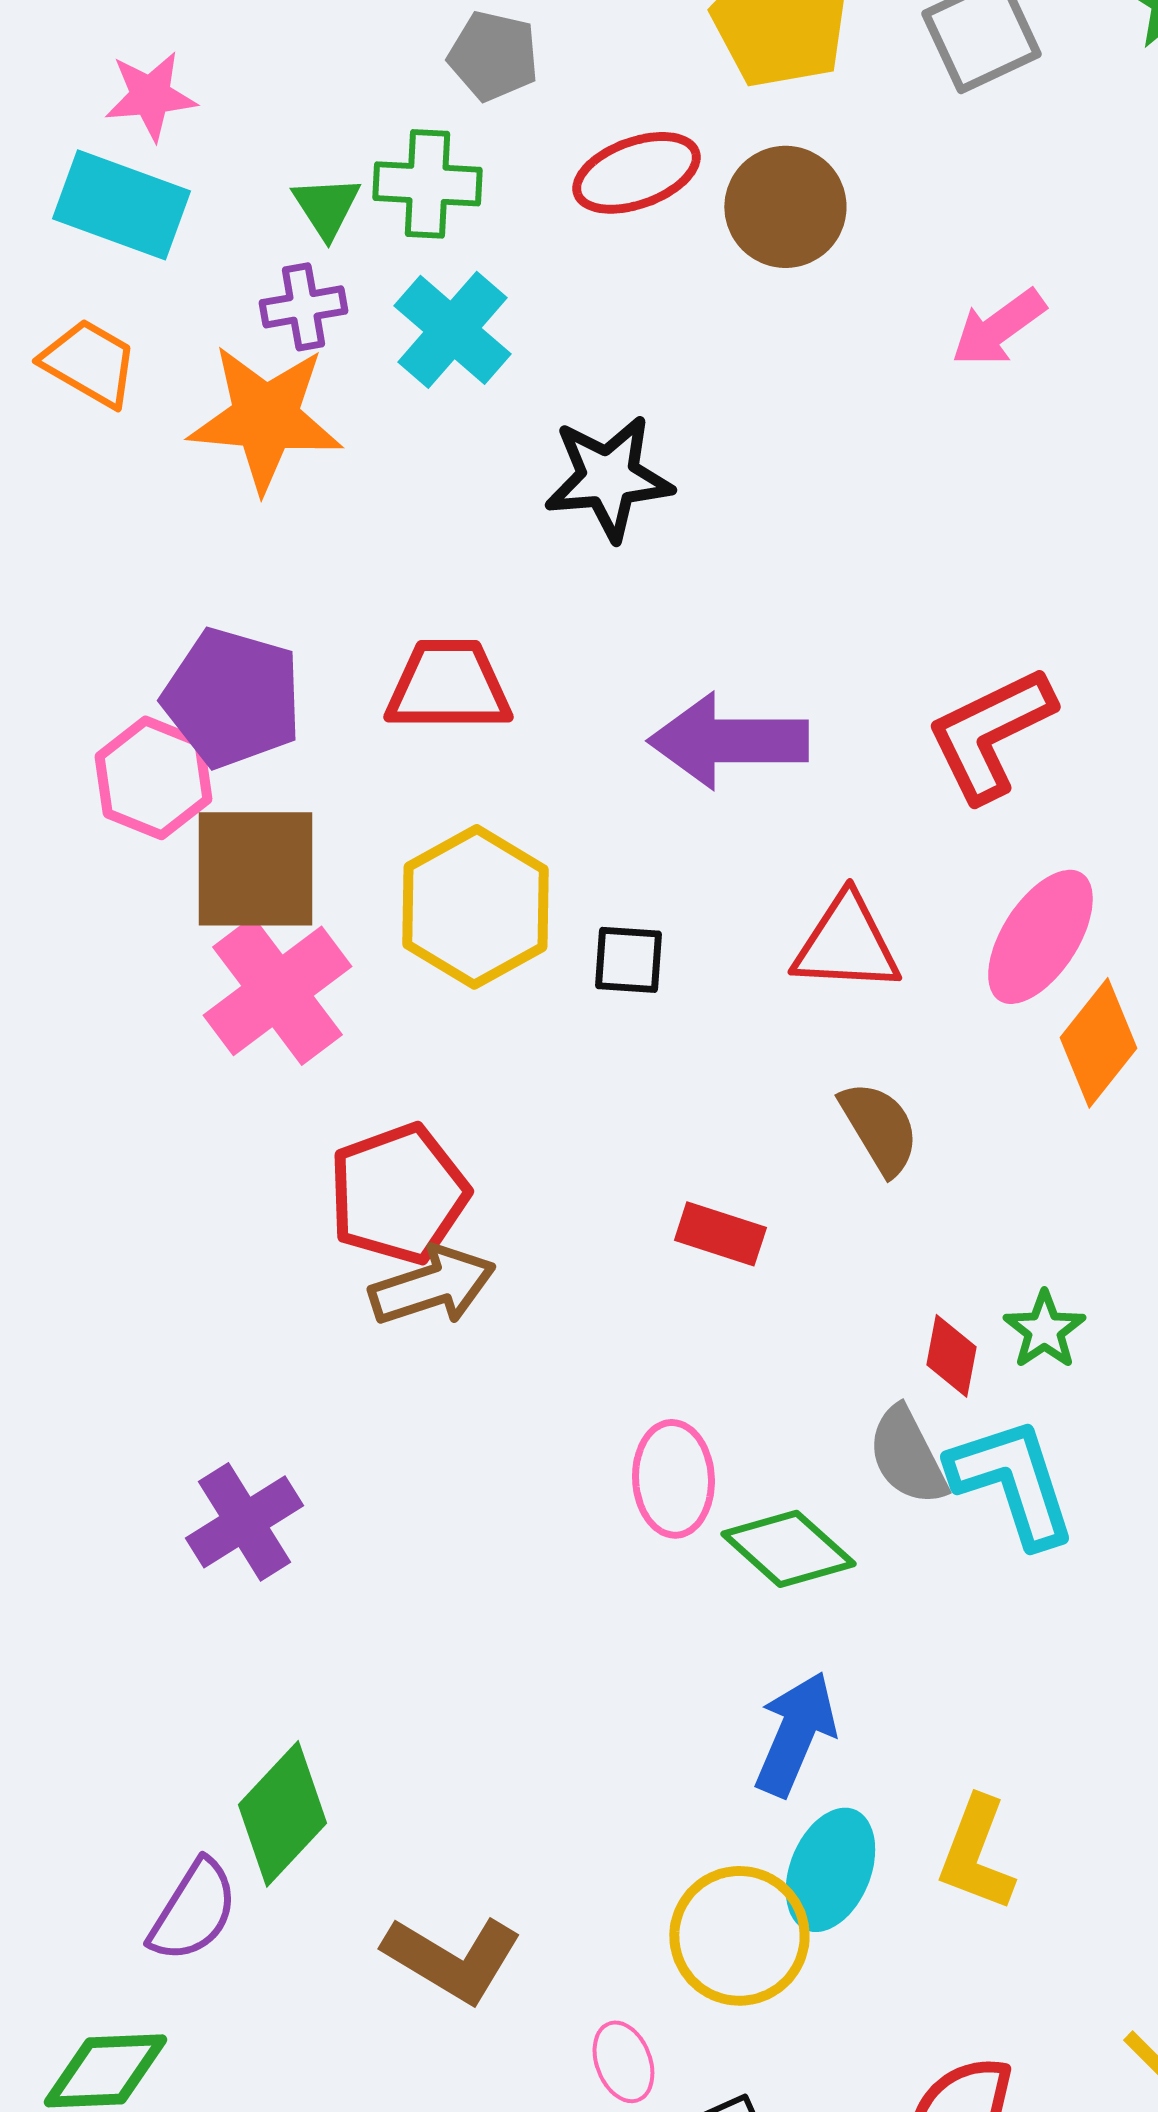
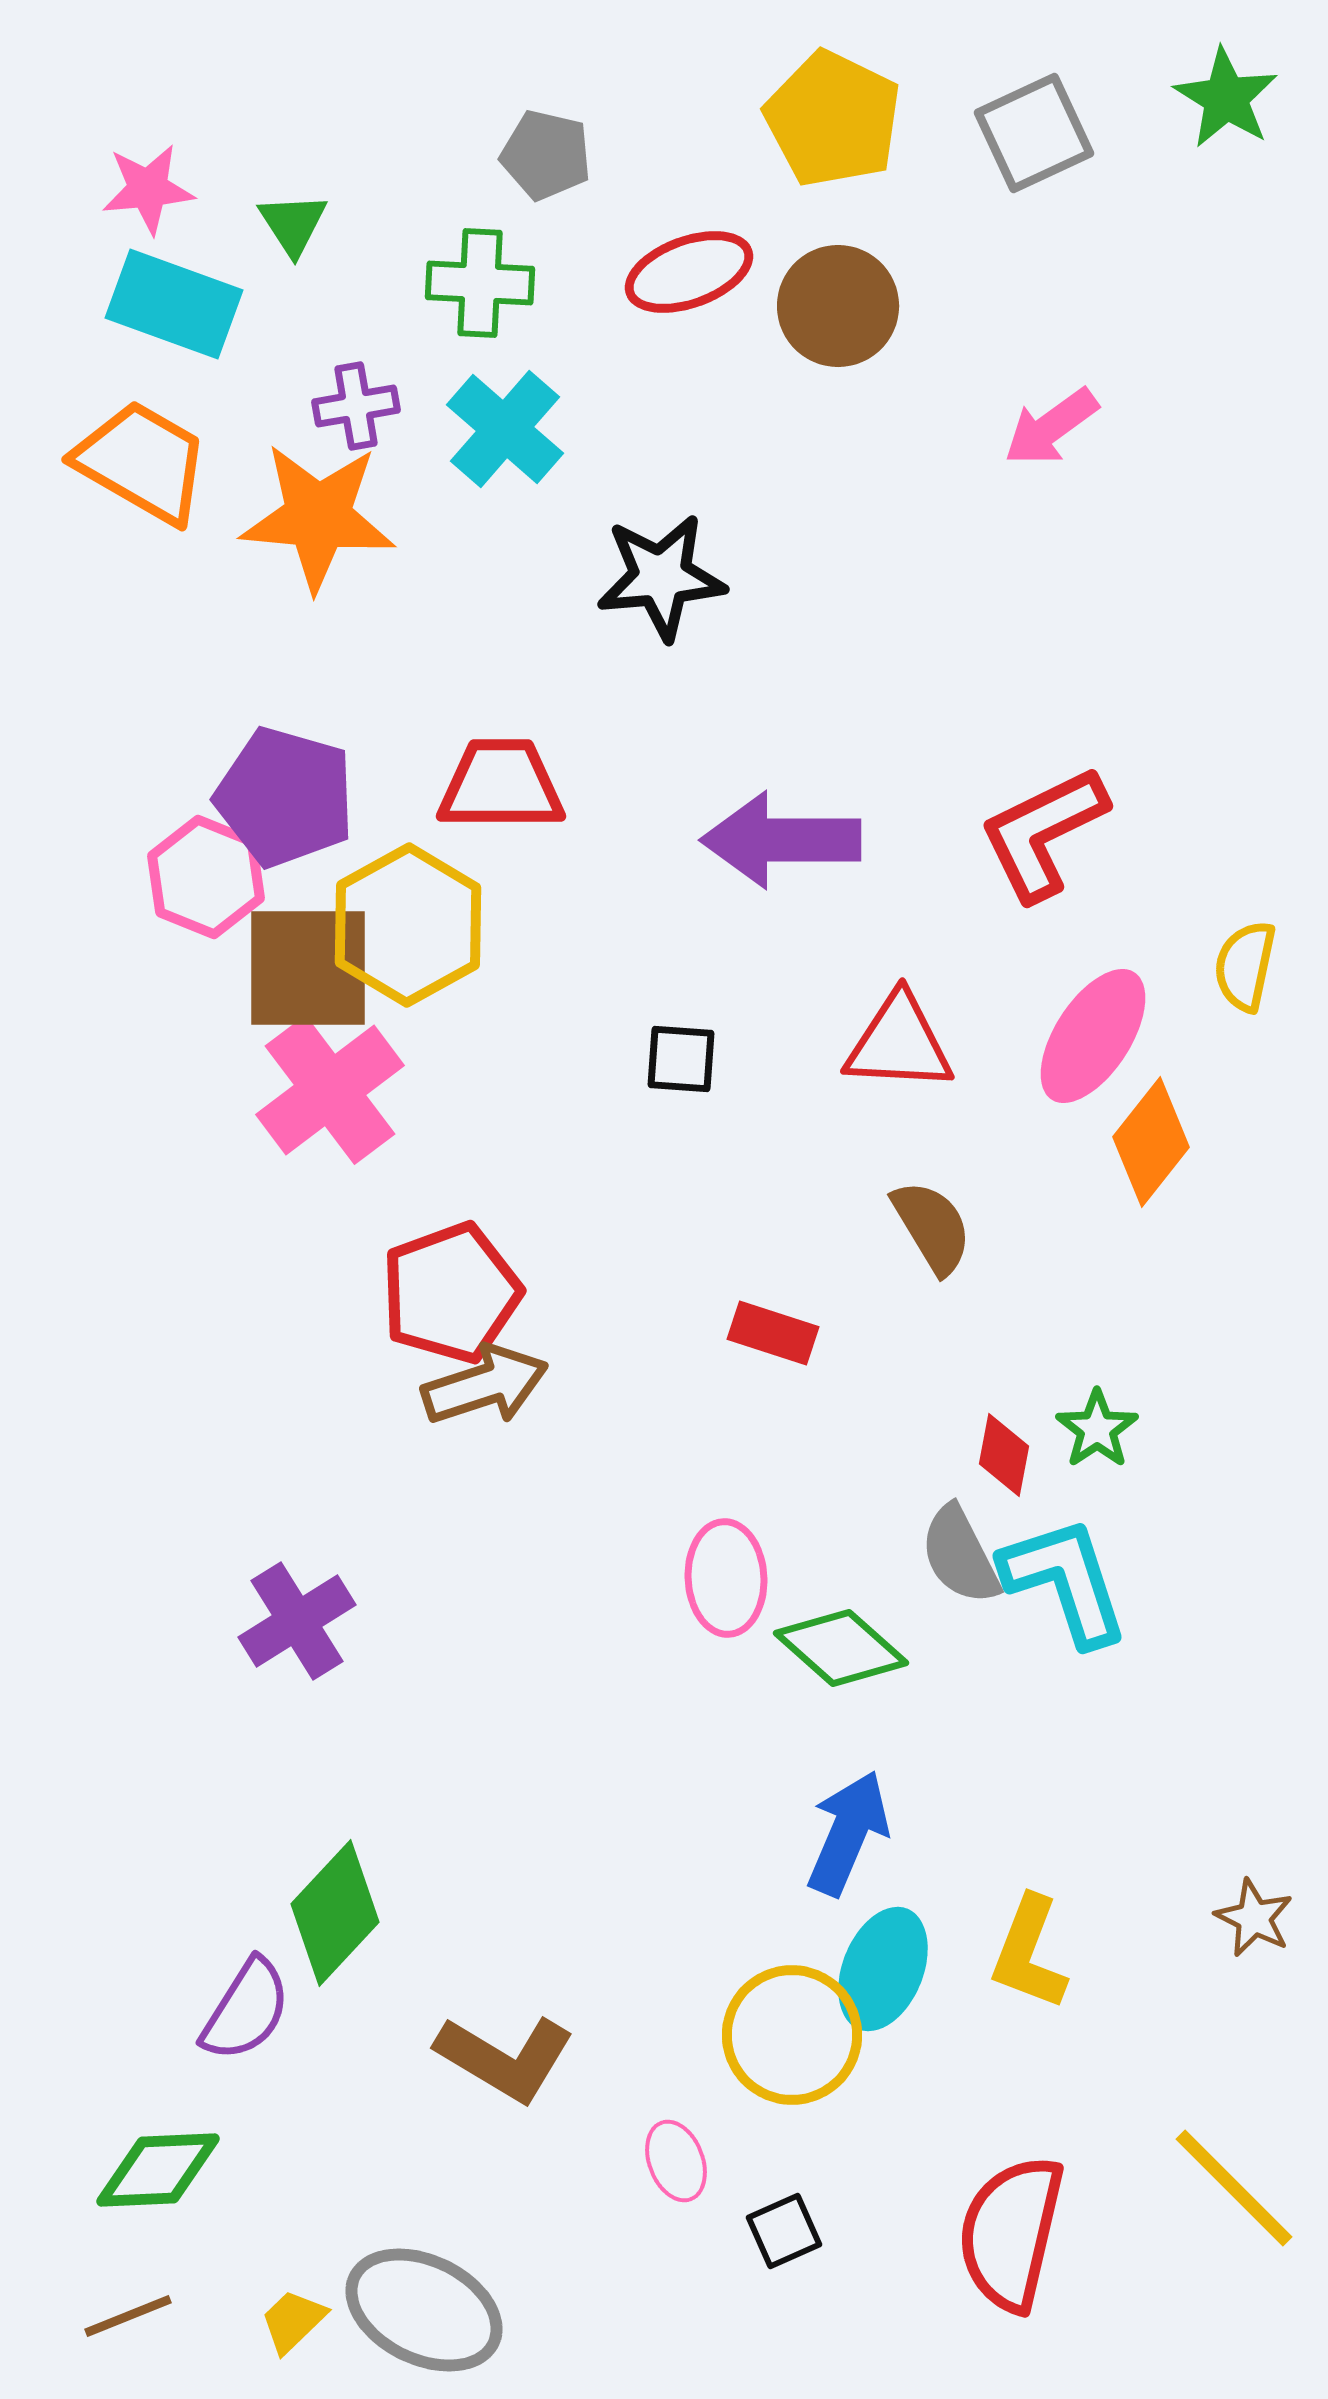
pink star: (150, 96) -> (148, 189), moved
green triangle: (326, 207) -> (293, 224), moved
orange trapezoid: (89, 363) -> (142, 462), size x1.4
yellow hexagon: (475, 907) -> (408, 925), moved

